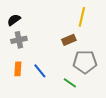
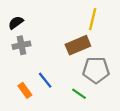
brown rectangle: (69, 40) -> (78, 45), size x1.5
orange rectangle: (18, 69) -> (25, 90), moved, turned -40

